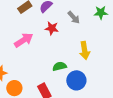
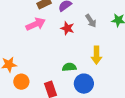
pink arrow: (24, 40) -> (36, 24), moved

